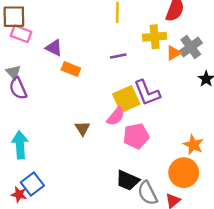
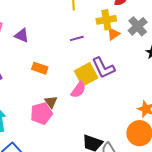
orange triangle: (174, 53) -> (114, 34), moved
orange rectangle: (71, 69) -> (40, 68), moved
pink pentagon: (136, 136) -> (41, 113), moved

